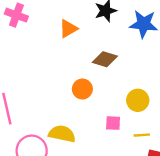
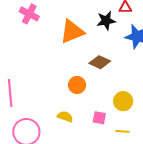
orange triangle: (68, 29) -> (72, 32), size x1.5
yellow semicircle: (62, 134) -> (65, 117), moved, size x0.7

